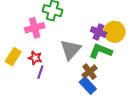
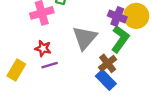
green L-shape: (101, 51) -> (120, 39), turned 105
yellow rectangle: (13, 57) -> (16, 70), moved
purple line: (40, 72) -> (50, 65), turned 56

